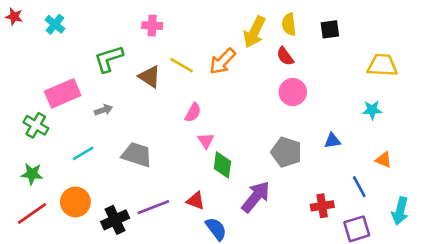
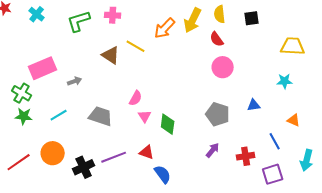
green L-shape: (109, 59) -> (79, 21), moved
orange arrow: (222, 61) -> (165, 28), moved
pink semicircle: (193, 113) -> (136, 98), moved
pink triangle: (206, 141) -> (145, 116), moved
green star: (32, 174) -> (24, 116), moved
purple arrow: (256, 197) -> (213, 150), moved, size x0.6

